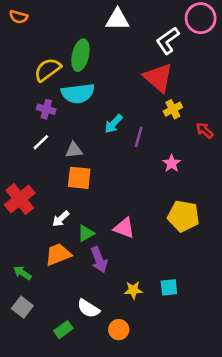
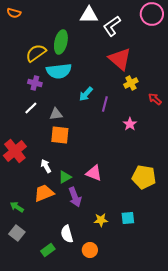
white L-shape: (168, 41) -> (112, 26), moved
yellow pentagon: (183, 216) -> (144, 177), moved
white arrow: (61, 219) -> (46, 166), turned 104
white semicircle: (88, 308) -> (67, 234), turned 42

